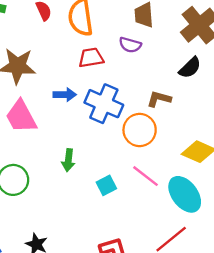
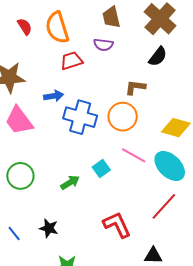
blue cross: (104, 104) -> (80, 117), moved
green arrow: (68, 160) -> (70, 182), moved, turned -120

